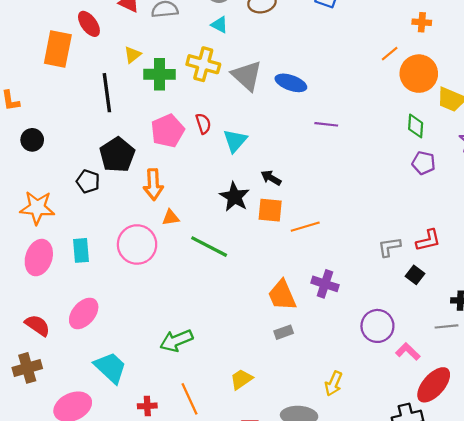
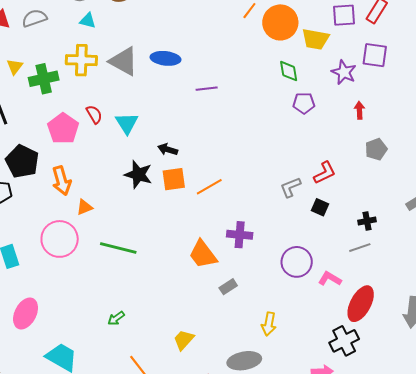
green line: (209, 247) -> (118, 248), moved
gray rectangle: (284, 332) -> (228, 287), moved
green arrow: (176, 341) -> (116, 318), size x0.6

